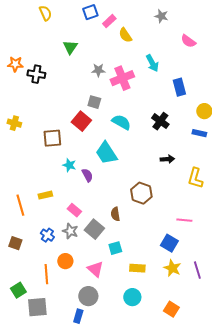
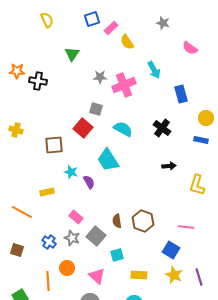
brown hexagon: (141, 193) -> (143, 221), moved
yellow rectangle: (45, 195) -> (47, 192), moved
orange line: (20, 205) -> (22, 212), turned -45

